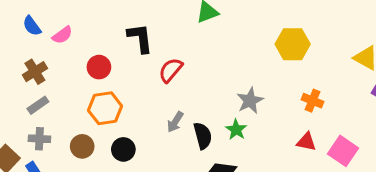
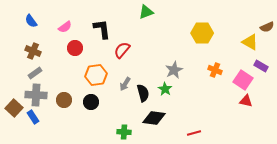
pink semicircle: (62, 35) -> (65, 27), moved
brown cross: (35, 72) -> (33, 51), turned -35
orange hexagon: (105, 108) -> (96, 75), moved
gray cross: (39, 139) -> (36, 95), size x1.5
red triangle: (306, 142) -> (246, 101), moved
pink square: (343, 151) -> (243, 80), moved

